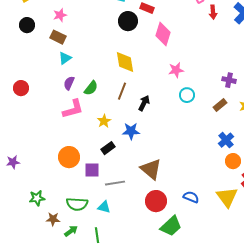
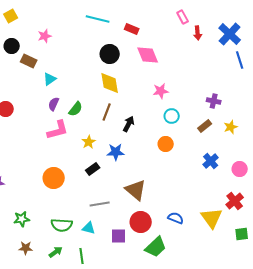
black circle: (128, 21) -> (110, 54), moved
pink diamond: (163, 34) -> (148, 55), turned -40
brown rectangle: (58, 37) -> (29, 61), moved
orange circle: (233, 161) -> (166, 144), moved
purple square: (92, 170) -> (119, 236), moved
brown star: (53, 219) -> (26, 248), moved

